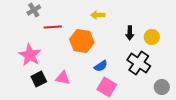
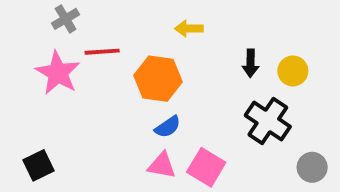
pink star: (30, 55) -> (58, 73), moved
blue semicircle: (101, 66) -> (168, 127), moved
pink triangle: (63, 78) -> (162, 165), moved
black square: (39, 79) -> (39, 165), moved

